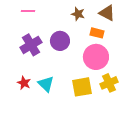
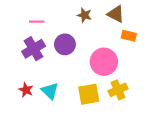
pink line: (28, 11) -> (37, 22), moved
orange rectangle: (97, 33) -> (129, 36), moved

